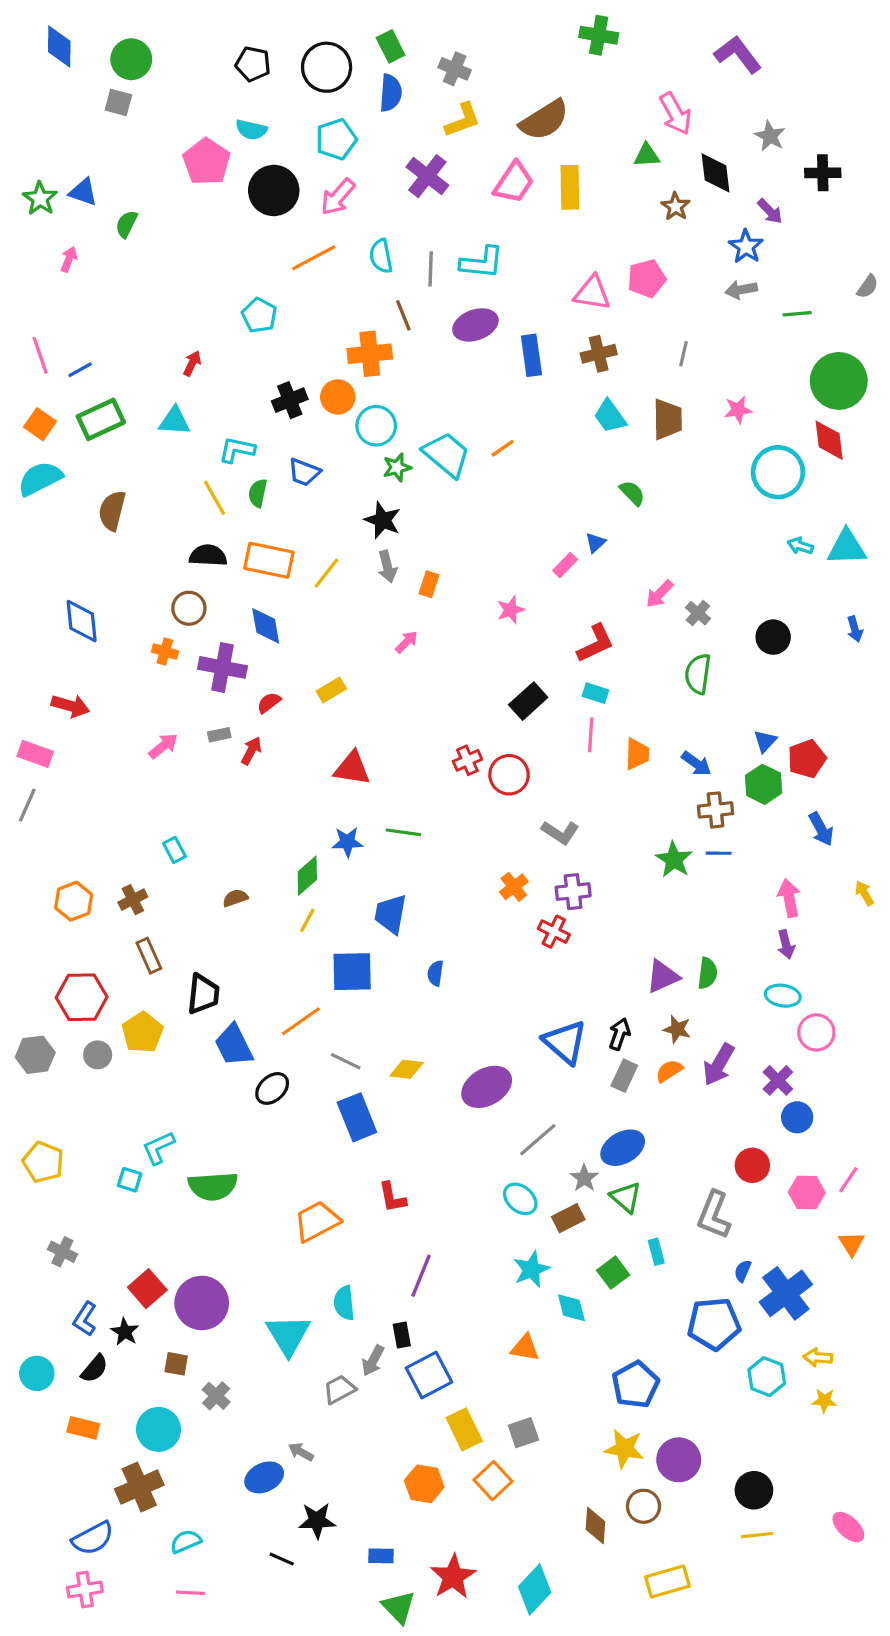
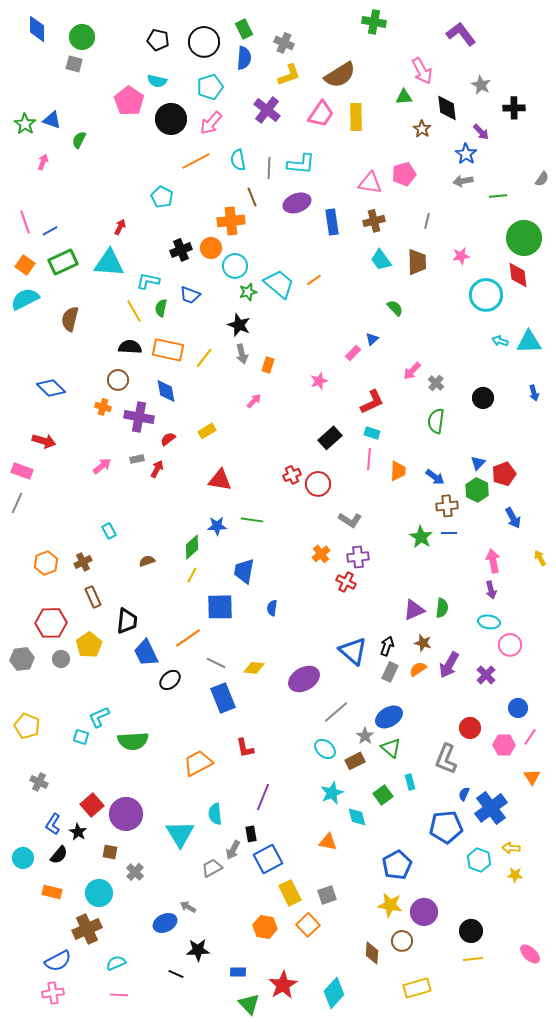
cyan triangle: (174, 421) -> (109, 263), size x1.5
blue diamond: (82, 621) -> (51, 388), turned -40
blue circle: (797, 1117) -> (518, 708), moved

